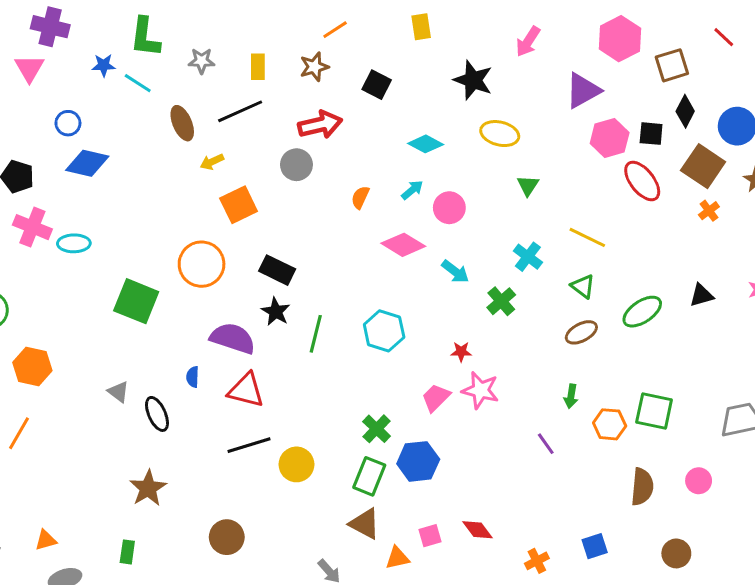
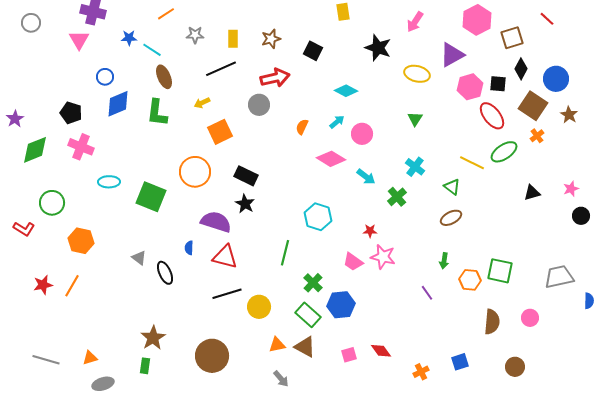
orange line: (335, 30) -> (166, 14), moved
green L-shape: (145, 37) -> (157, 113), moved
brown ellipse: (182, 123) -> (164, 77), moved
yellow ellipse: (500, 134) -> (417, 74), moved
blue diamond: (87, 163) -> (118, 104), turned -36
yellow line: (587, 237) -> (472, 163), moved
cyan ellipse: (74, 243) -> (109, 182), moved
green ellipse: (642, 312) -> (504, 152), moved
green line: (316, 334) -> (285, 253), moved
pink trapezoid: (436, 398) -> (353, 262), turned -100
green rectangle: (369, 476) -> (308, 315), turned -70
brown star: (148, 488) -> (153, 338), moved
brown circle: (227, 537) -> (212, 356), size x1.4
orange triangle: (397, 558) -> (277, 345), moved

